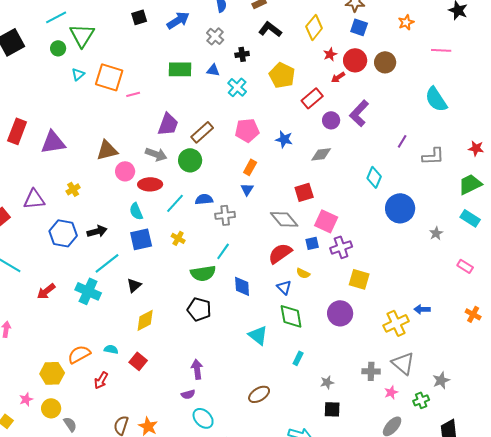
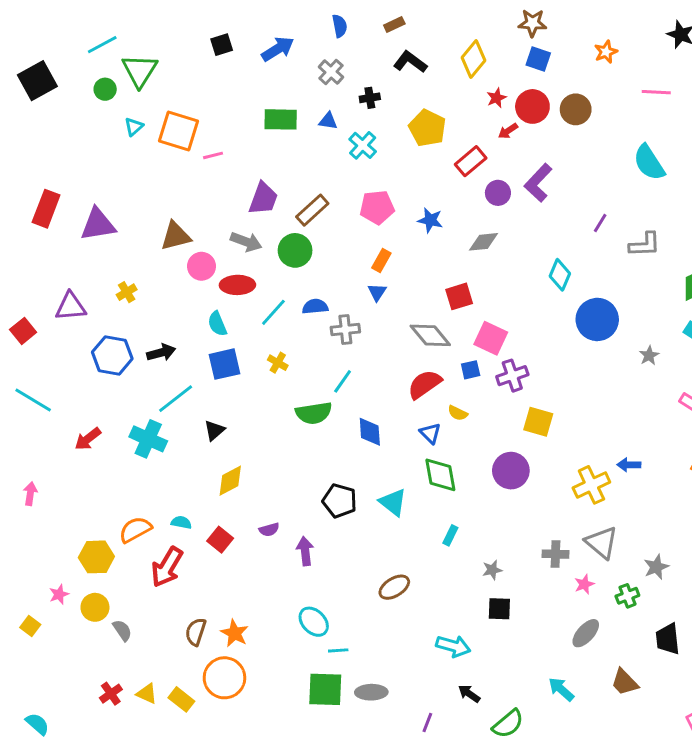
black pentagon: (199, 309) -> (340, 501), moved
red arrow: (101, 380) -> (167, 567), size x1.6
purple semicircle: (188, 394) -> (269, 530), moved

